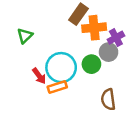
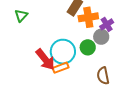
green triangle: (25, 36) -> (21, 15), moved
red arrow: (39, 76) -> (45, 59), size x1.6

